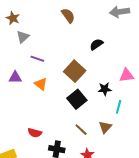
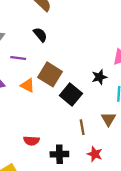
black semicircle: (96, 44) -> (40, 35), moved, turned 96
brown square: (75, 71) -> (50, 74), moved
brown line: (81, 130) -> (82, 127), turned 48

